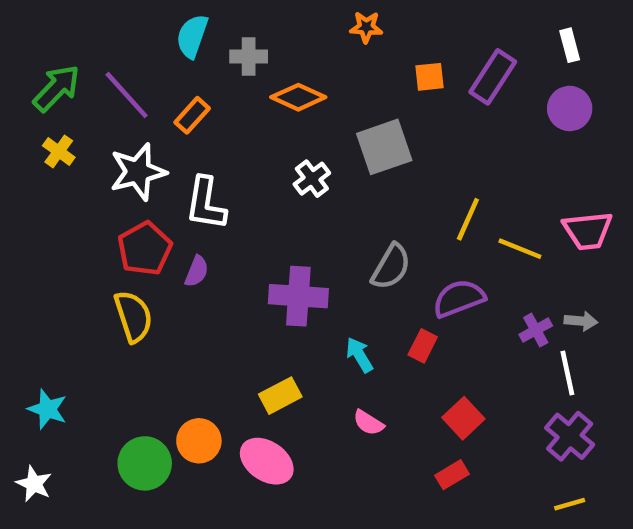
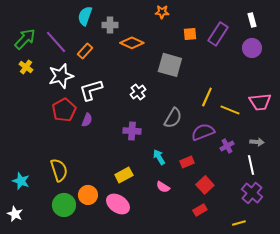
gray square: (384, 147) -> (170, 65), turned 35
white cross: (312, 179) -> (138, 92), moved
white L-shape: (206, 203) -> (91, 90), turned 65
purple cross: (298, 296) -> (132, 131), size x0.7
yellow semicircle: (133, 316) -> (59, 170), moved
purple cross: (536, 330) -> (227, 146), moved
red rectangle: (423, 346) -> (187, 162), moved, turned 40
yellow line: (570, 504) -> (239, 223), moved

